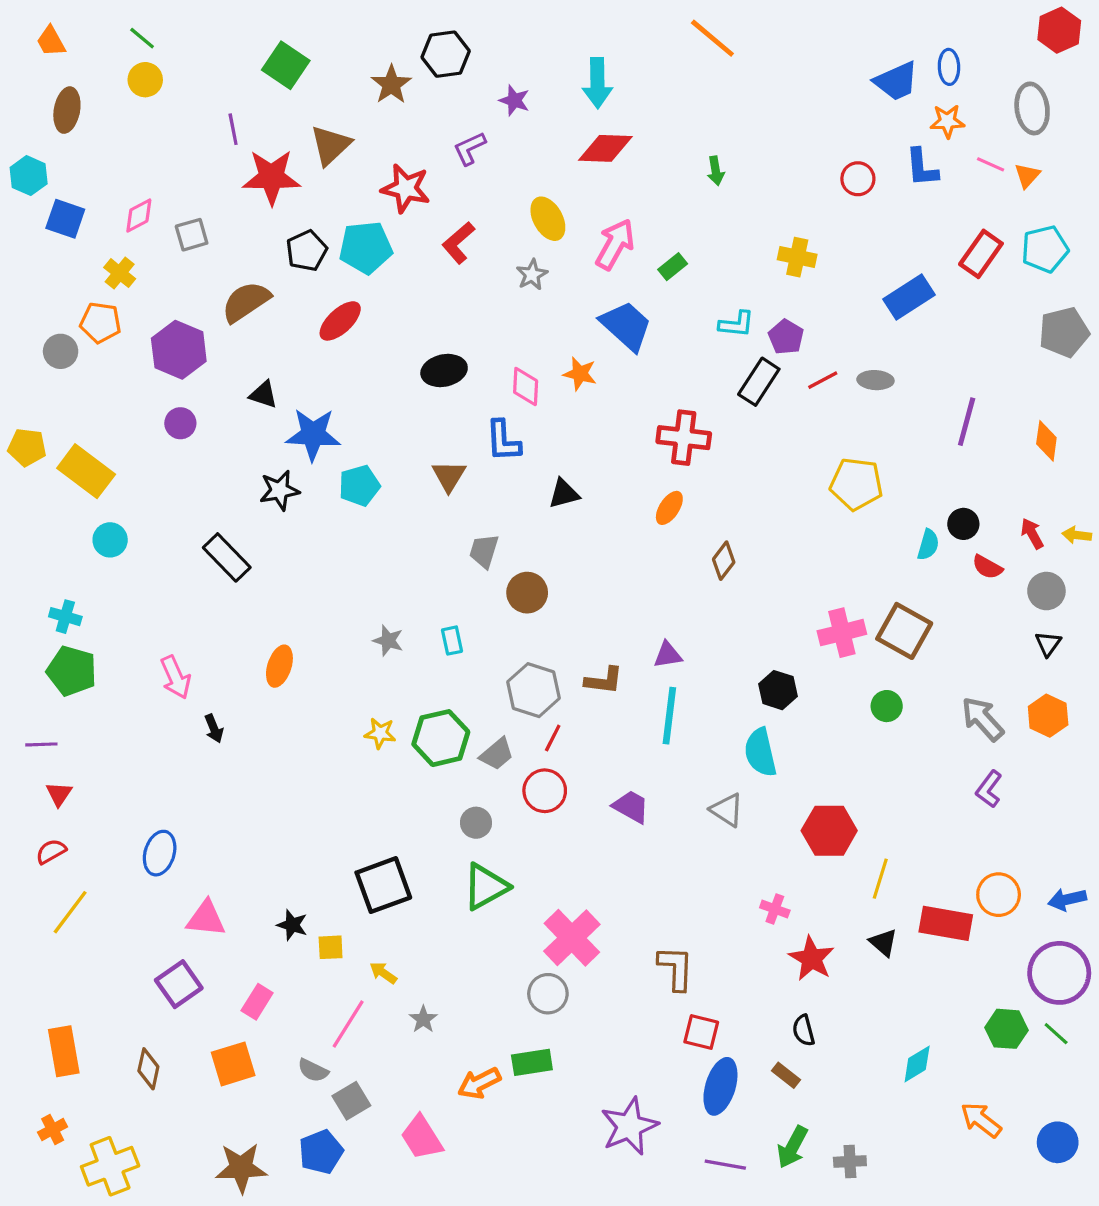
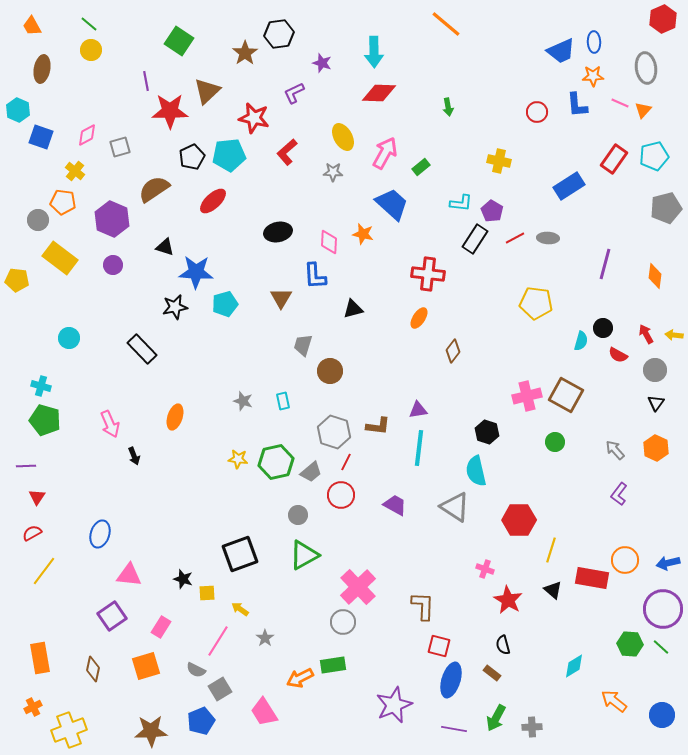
gray star: (532, 275) -> (333, 172), turned 30
yellow rectangle: (86, 471) -> (60, 258), moved
gray arrow: (983, 719) -> (615, 450), size x0.7
gray triangle: (727, 810) -> (455, 507), size x1.4

